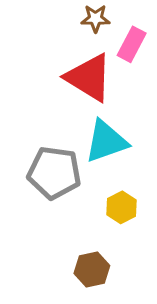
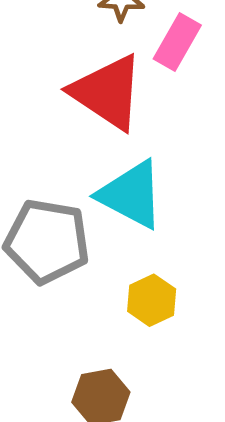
cyan triangle: (106, 141) -> (131, 195), turned 45

